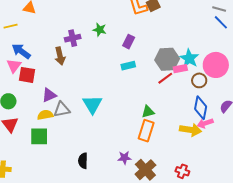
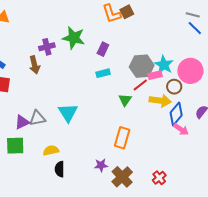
green star: (100, 30) -> (74, 38), size x1.6
purple triangle: (49, 95) -> (22, 122), moved
blue diamond: (201, 108) -> (176, 114), turned 30
green triangle: (148, 112) -> (125, 100), moved, turned -40
yellow semicircle: (45, 115) -> (51, 150), moved
pink arrow: (205, 123) -> (181, 129), turned -126
yellow arrow: (190, 130) -> (160, 101), moved
red cross: (182, 171) -> (159, 178), turned 32

